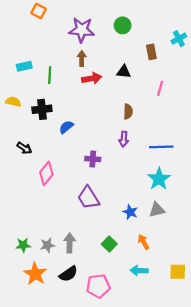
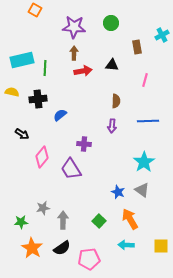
cyan rectangle: (24, 66) -> (22, 60), size x1.6
blue line: (161, 147) -> (148, 121), moved
purple trapezoid: (88, 198) -> (71, 169), moved
gray triangle: (157, 210) -> (142, 190), turned 49
orange arrow: (144, 242) -> (130, 219), size x1.5
gray star: (47, 245) -> (43, 208), moved

